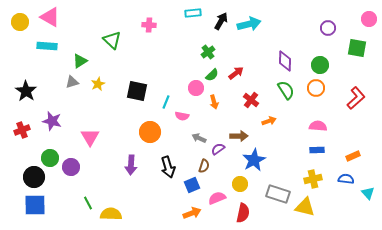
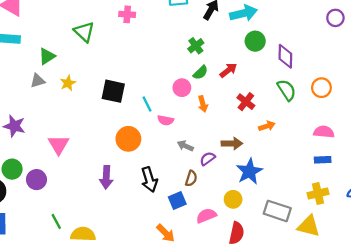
green circle: (320, 65) -> (255, 41), moved
cyan line: (166, 102) -> (147, 104), turned -48
orange arrow: (192, 213) -> (166, 233), moved, turned 66

